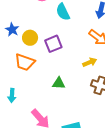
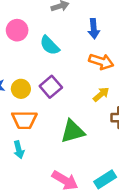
green triangle: (59, 83) -> (73, 131), size x1.5
cyan arrow: (12, 96) -> (19, 150), moved

